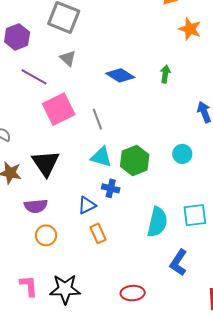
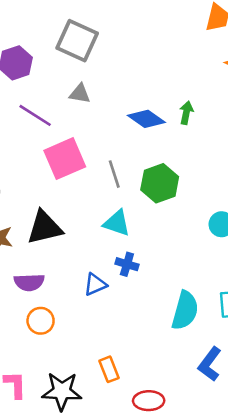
gray triangle: (68, 58) -> (80, 94), turned -36
green arrow: (165, 74) -> (186, 113), moved
green hexagon: (135, 161) -> (160, 183), moved
black triangle: (46, 163) -> (45, 228), turned 48
orange rectangle: (98, 233) -> (109, 369), moved

